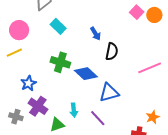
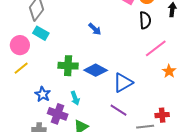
cyan rectangle: (58, 26) -> (41, 33), moved
black semicircle: (112, 52) -> (145, 20), moved
cyan arrow: (74, 110) -> (75, 98), moved
orange star: (153, 117) -> (169, 71), moved

